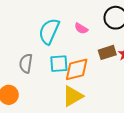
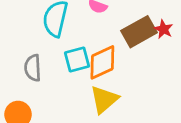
brown rectangle: (107, 52) -> (139, 32), size x1.4

